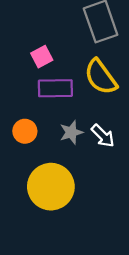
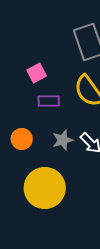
purple rectangle: (55, 88) -> (49, 101), size x0.7

